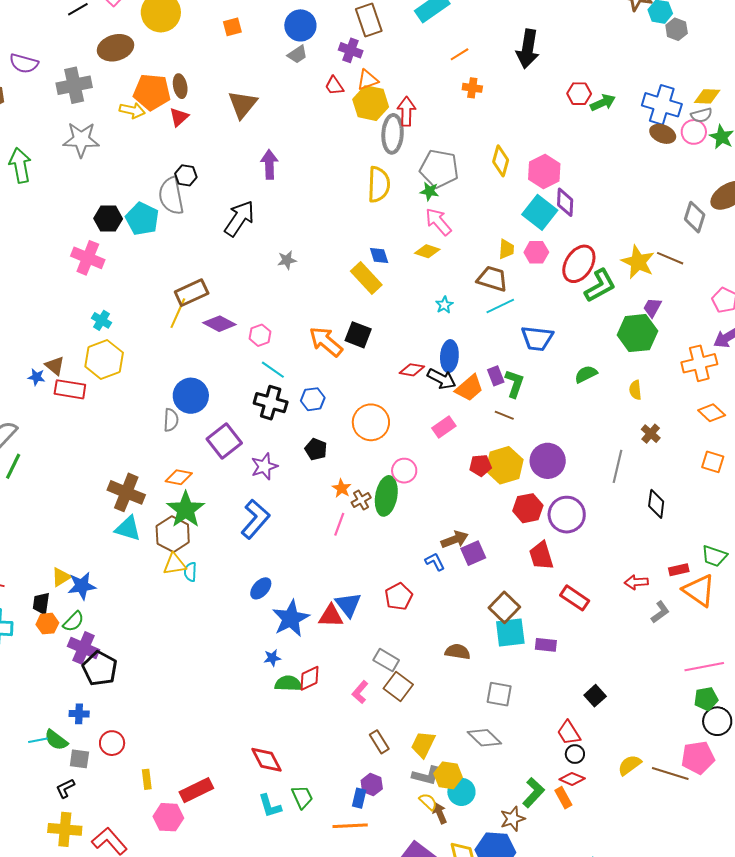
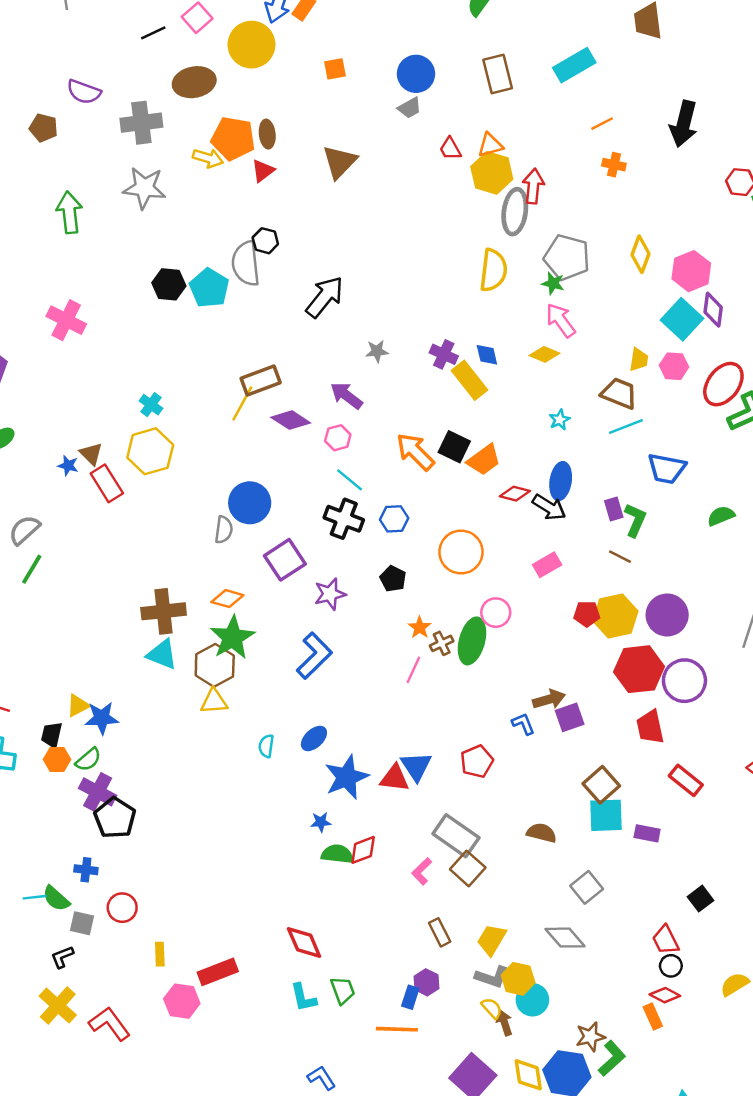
purple cross: (351, 50) -> (444, 354), moved
purple arrow: (269, 164) -> (346, 396), moved, turned -56
pink cross: (88, 258) -> (66, 320), moved
orange trapezoid: (469, 388) -> (484, 460), moved
red rectangle: (70, 389) -> (107, 483), turned 44
brown cross: (126, 492) -> (164, 611), turned -33
red hexagon: (528, 508) -> (639, 669), size x1.4
cyan semicircle: (190, 572) -> (266, 746), moved
gray rectangle: (386, 660) -> (456, 836), size x1.5
gray square: (499, 694) -> (587, 887), turned 36
green L-shape: (533, 793) -> (612, 1058), moved
yellow cross: (65, 829) -> (58, 1006), turned 32

